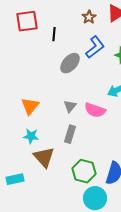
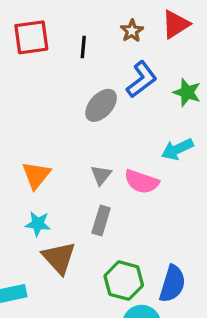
black line: (54, 34) -> (83, 47), moved

